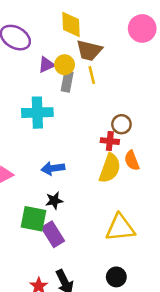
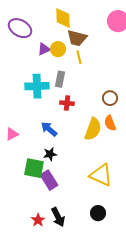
gray rectangle: (67, 82) -> (60, 79), moved
brown circle: (121, 124) -> (110, 98), moved
red cross: (110, 141) -> (67, 103), moved
blue arrow: (53, 168) -> (49, 129), turned 48
yellow triangle: (120, 228) -> (101, 175), turned 30

